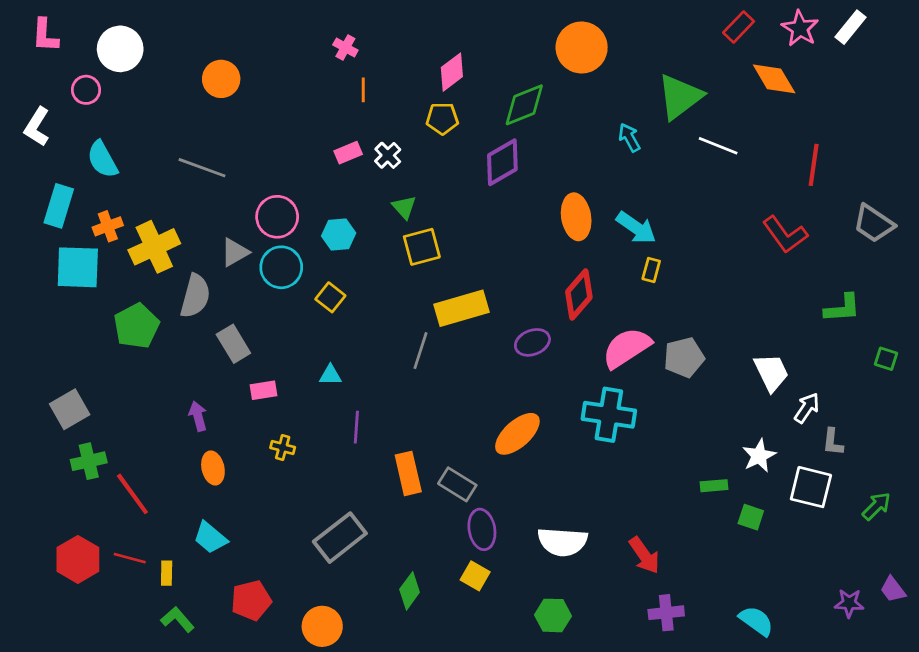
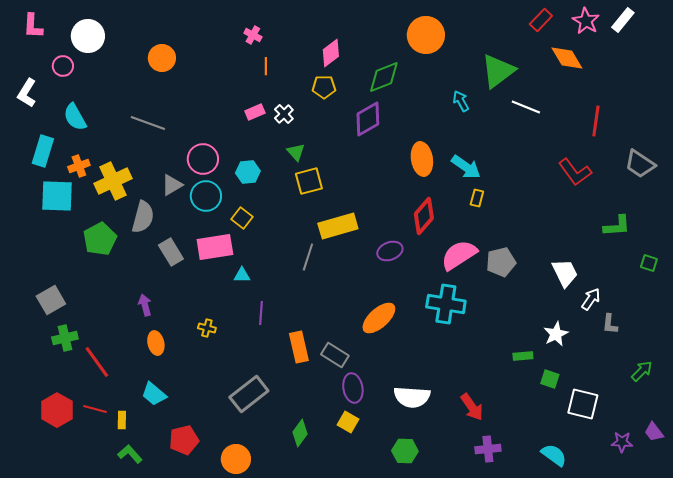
pink rectangle: (263, 390) -> (215, 247), moved, size x1.8
white square: (811, 487) -> (583, 404), moved

